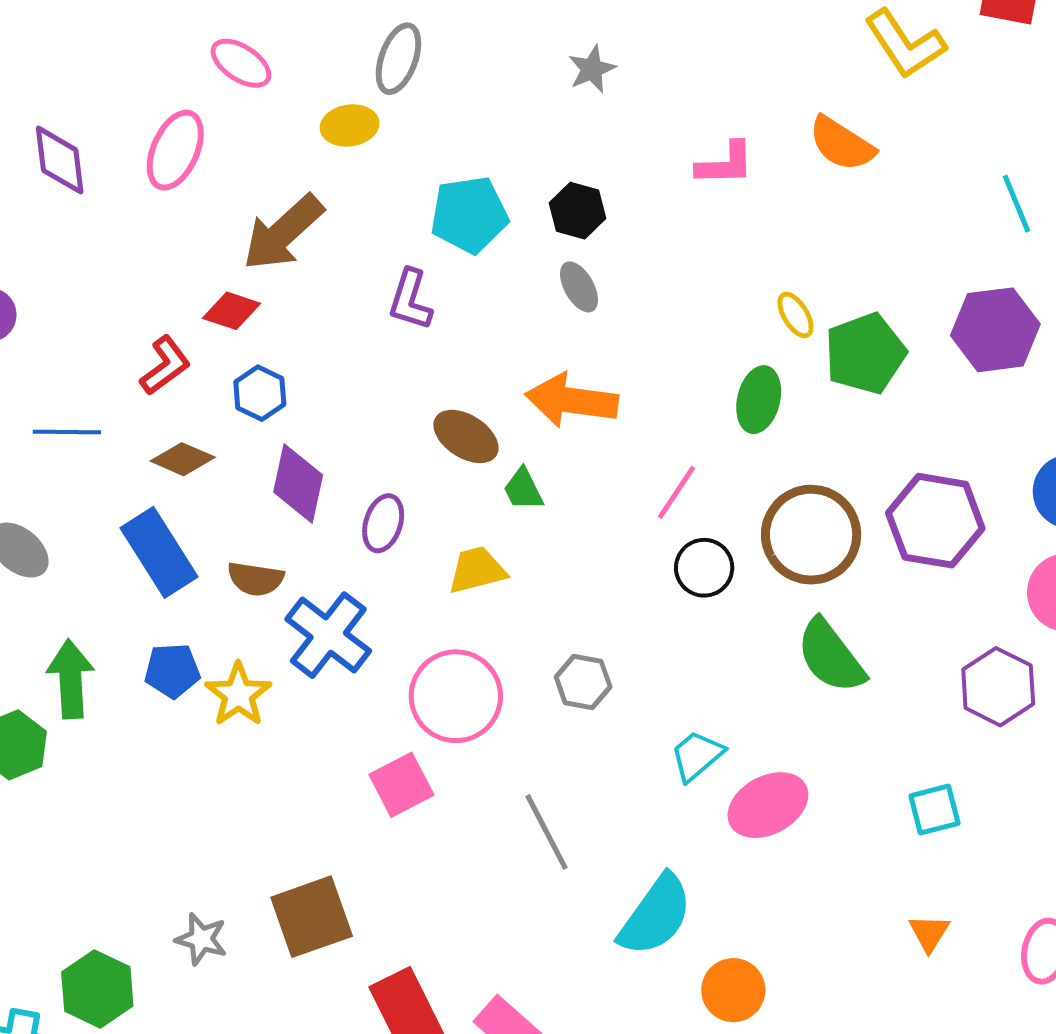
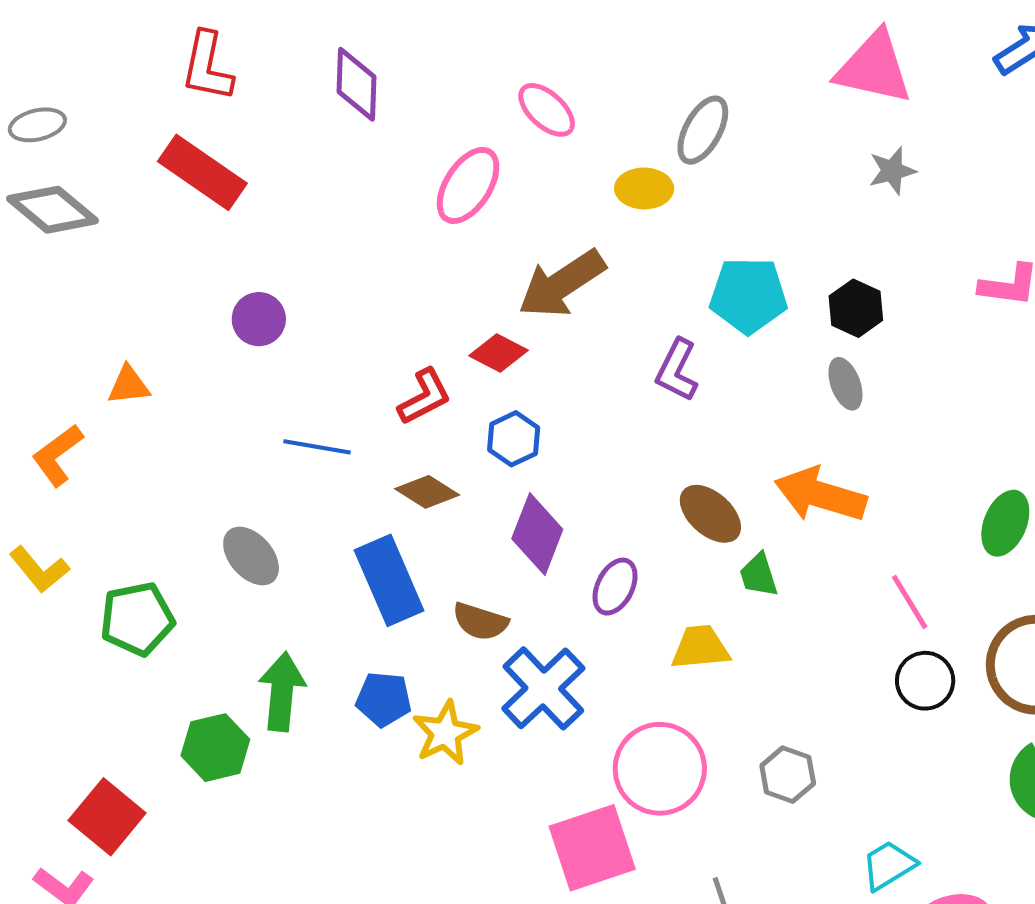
purple diamond: (60, 160) -> (357, 84), moved
pink line: (677, 492) -> (910, 602), turned -74
pink square: (401, 785) -> (592, 848), size x1.4

